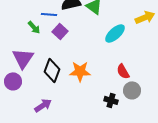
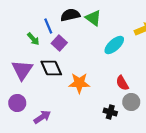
blue line: (49, 14) -> (48, 26), turned 63
black diamond: (52, 70) -> (51, 68), moved, turned -45
purple circle: (13, 81) -> (17, 103), moved

